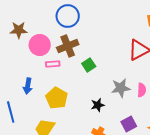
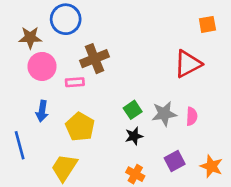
blue circle: (68, 16) -> (66, 19), moved
pink circle: (40, 45) -> (42, 66), moved
green square: (89, 65) -> (133, 110), moved

